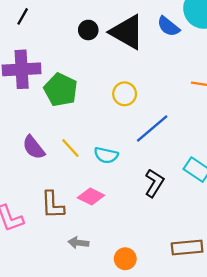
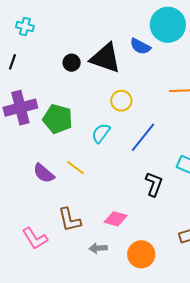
yellow circle: (125, 94) -> (121, 101), moved
cyan semicircle: (106, 155) -> (101, 133), moved, turned 125
pink diamond: (91, 196) -> (116, 219), moved
orange circle: (125, 259) -> (141, 254), size x1.4

